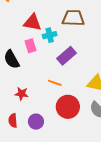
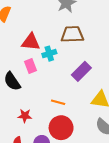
purple rectangle: (66, 56) -> (81, 71), moved
red circle: (68, 107) -> (61, 128), moved

